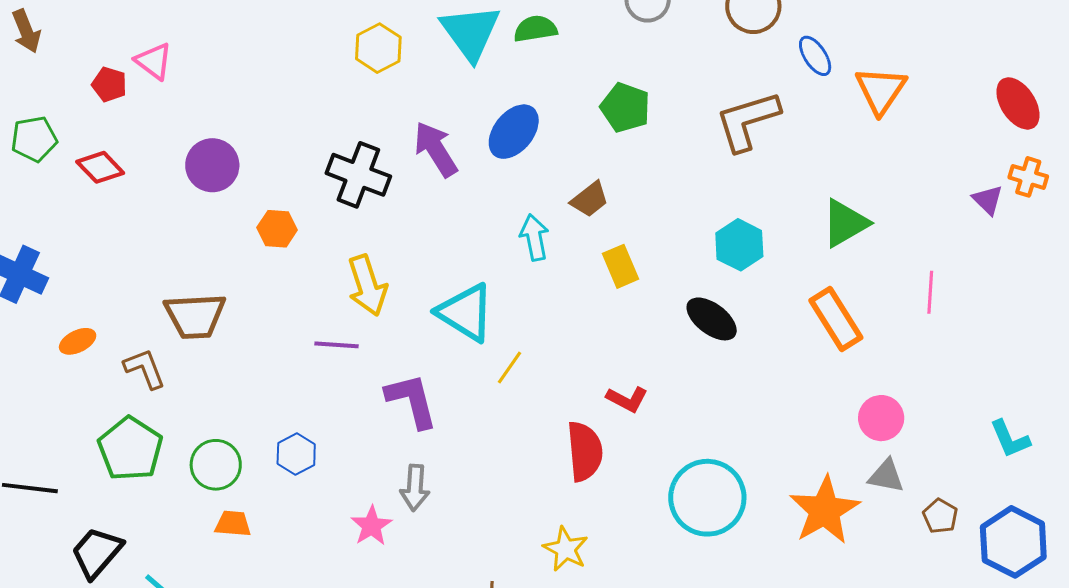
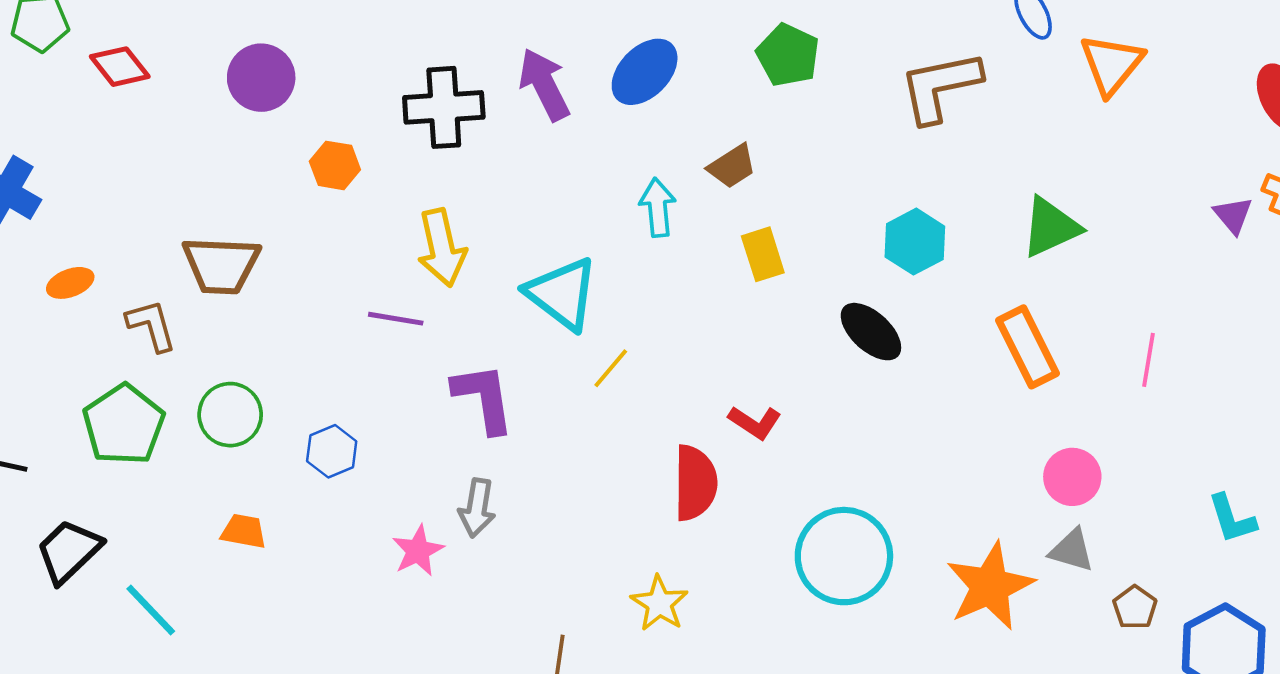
black cross: (358, 175) -> (444, 107), turned -30
pink line: (930, 292) -> (1149, 360), moved
green circle: (216, 465) -> (230, 415), moved

